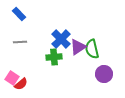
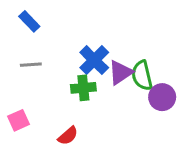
purple circle: (104, 74) -> (162, 97), moved
pink square: (12, 78) -> (18, 120), turned 32
red semicircle: (21, 84) -> (68, 136), moved

